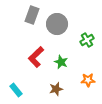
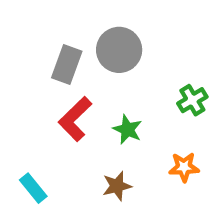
gray rectangle: (32, 15) -> (67, 65), moved
green cross: (87, 40) -> (192, 100), moved

